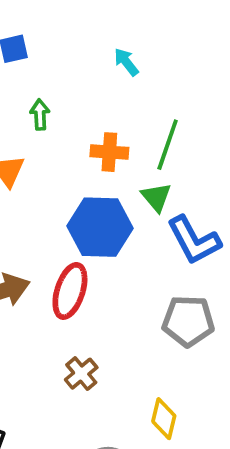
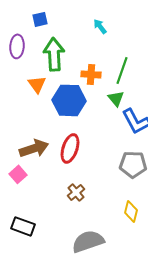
green arrow: (40, 115) -> (54, 54), size x2.0
blue hexagon: (100, 227) -> (69, 100), moved
yellow diamond: (164, 419) -> (131, 211), moved

